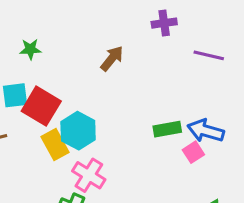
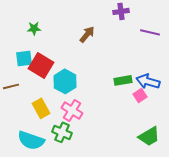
yellow rectangle: (55, 145) -> (41, 108), moved

